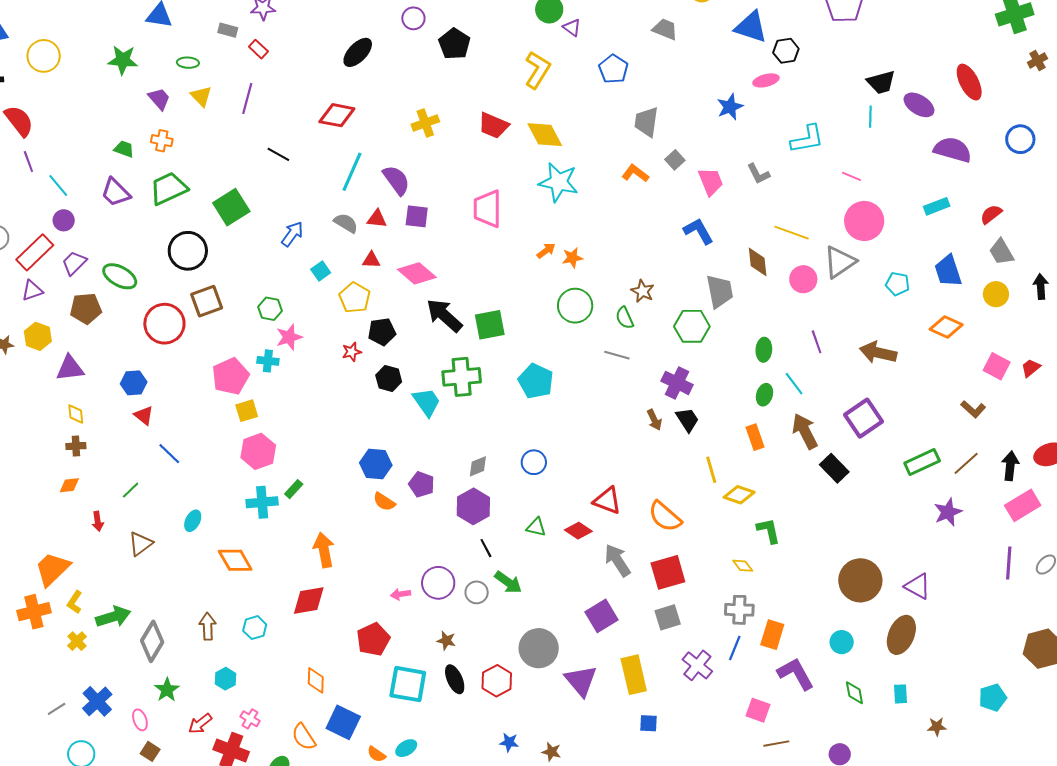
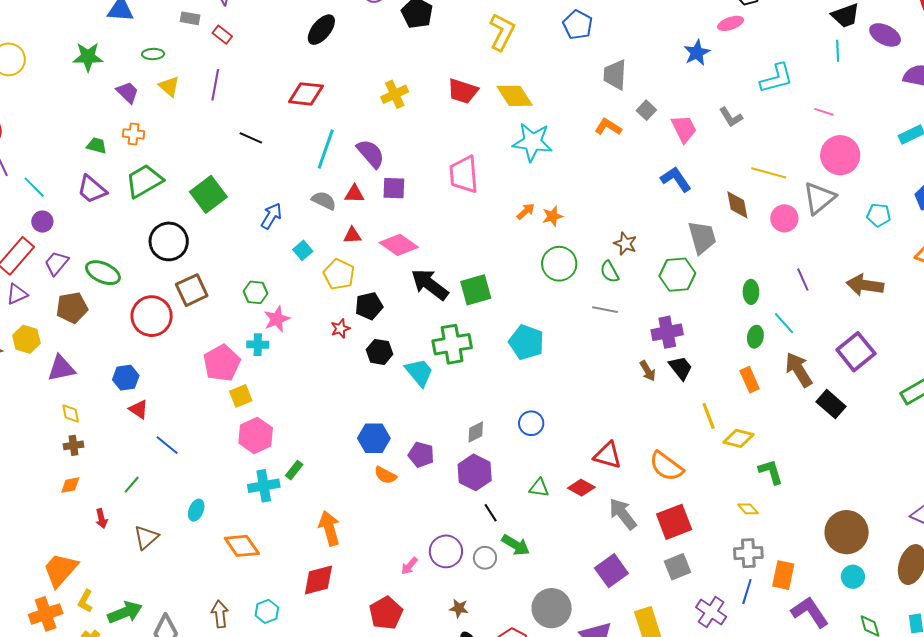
purple cross: (677, 383) -> (667, 332), turned -32
brown circle: (860, 580) -> (847, 532), moved
pink arrow: (401, 594) -> (409, 566), turned -36

